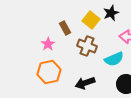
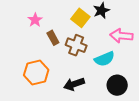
brown rectangle: (65, 28) -> (53, 38), moved
pink star: (48, 44) -> (35, 20), moved

